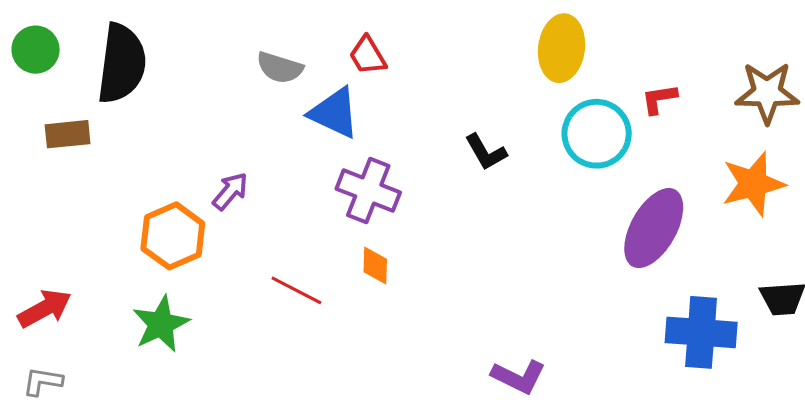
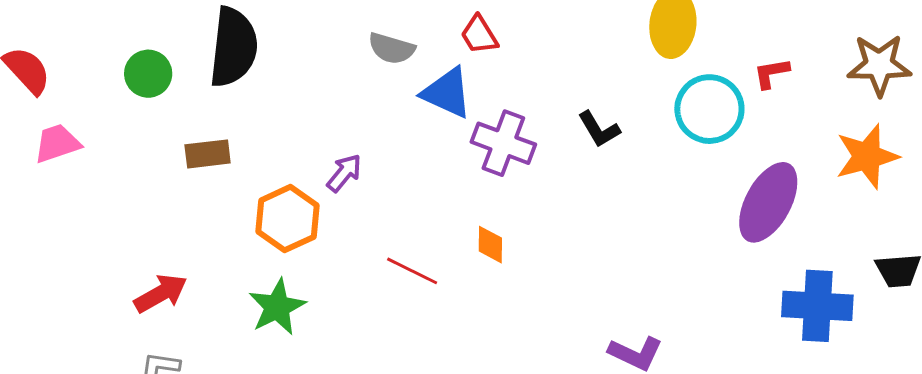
green circle: (36, 50) -> (148, 74), moved
brown rectangle: (68, 134) -> (208, 154), moved
purple cross: (368, 191) -> (503, 143), moved

